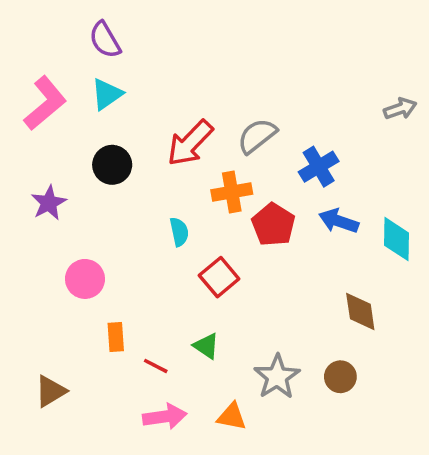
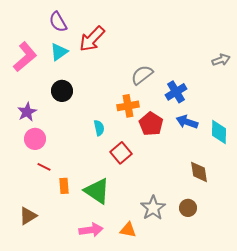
red arrow: (190, 143) -> (92, 39), moved
pink circle: (85, 279) -> (35, 139), moved
green triangle: (206, 346) -> (97, 191), moved, size x1.8
red line: (156, 366) -> (44, 167), moved

